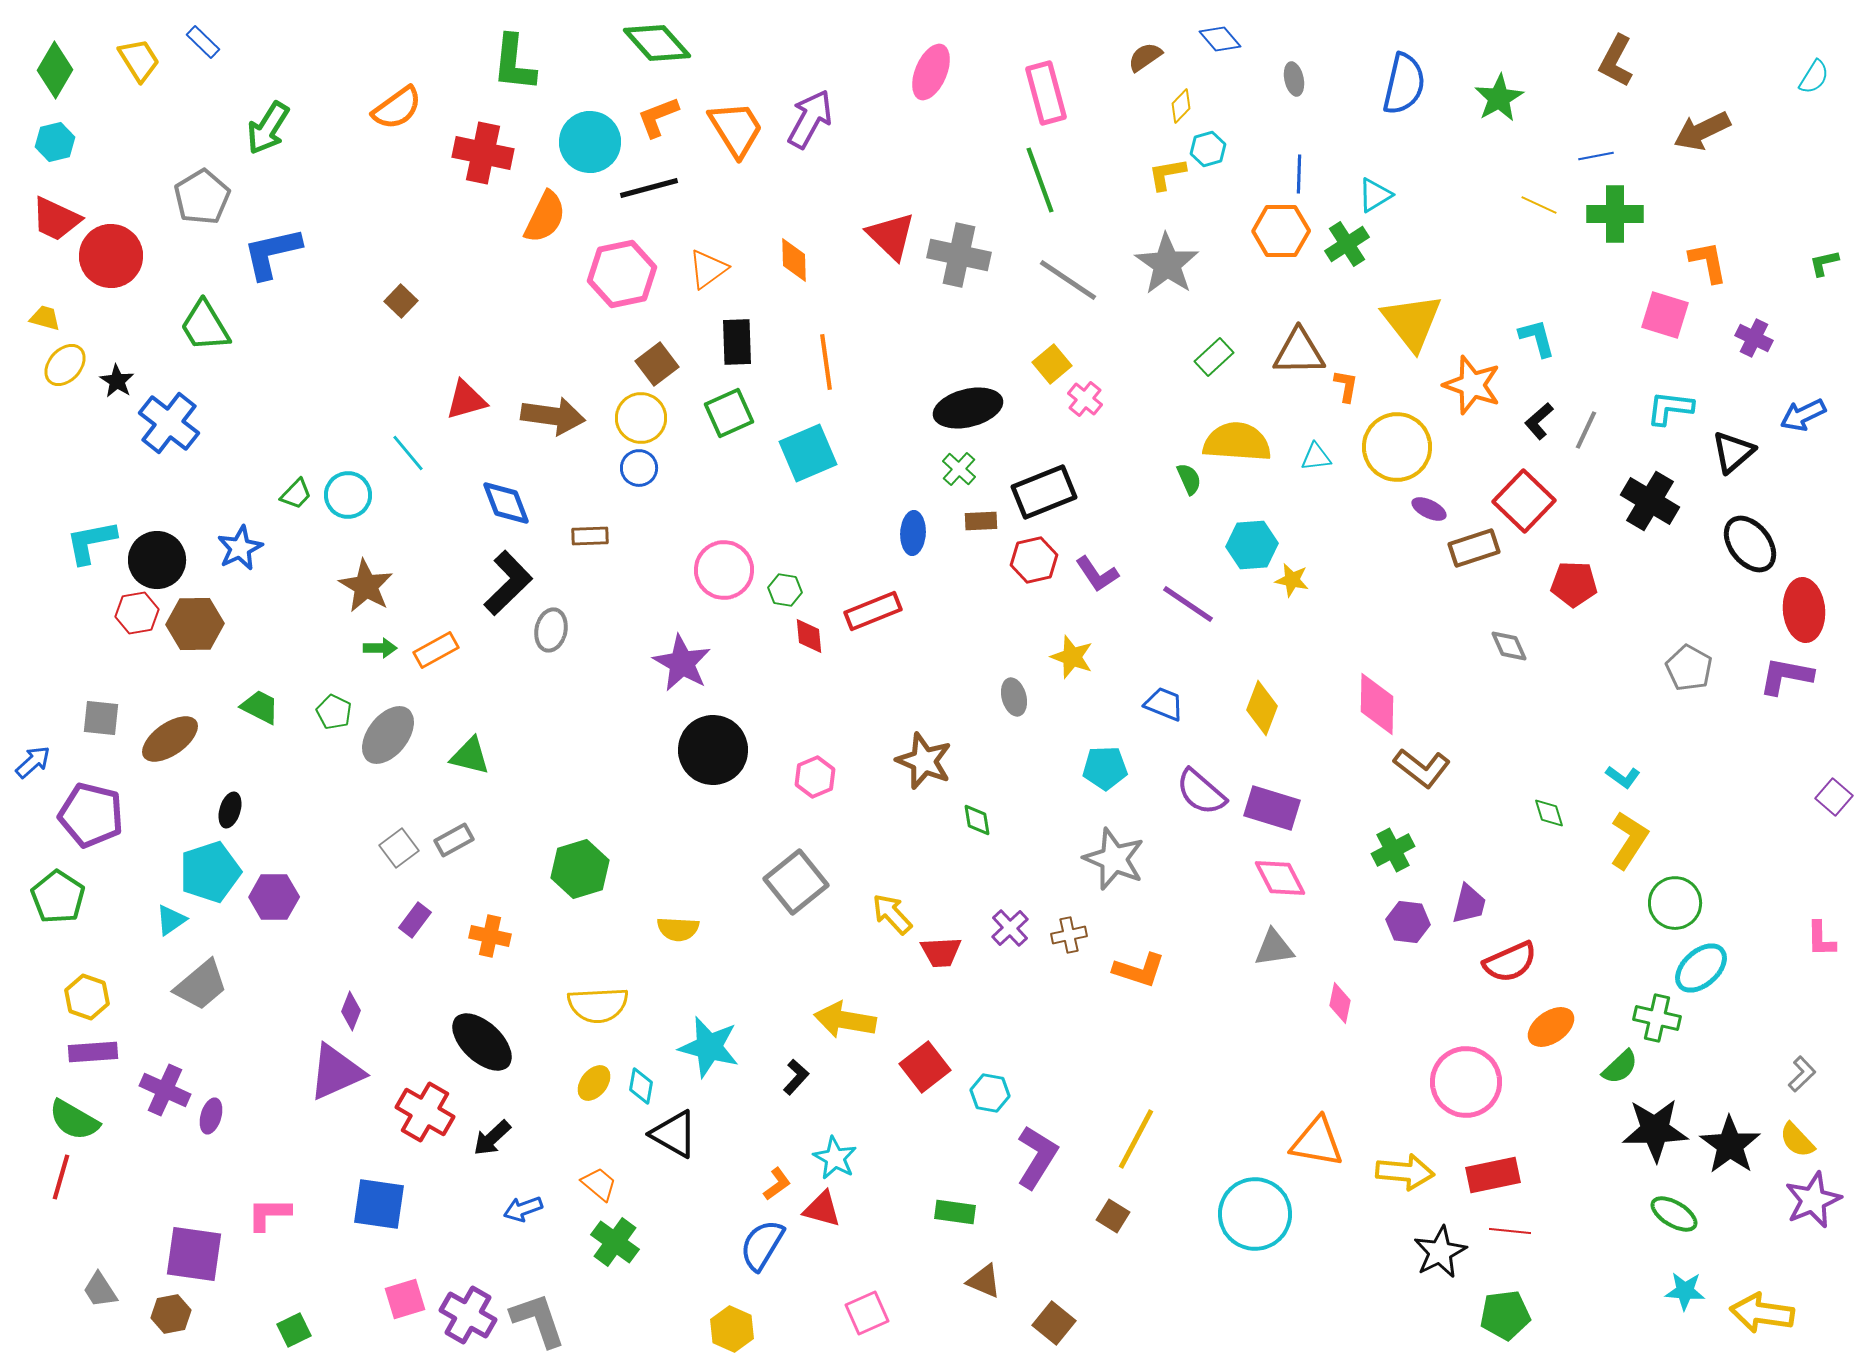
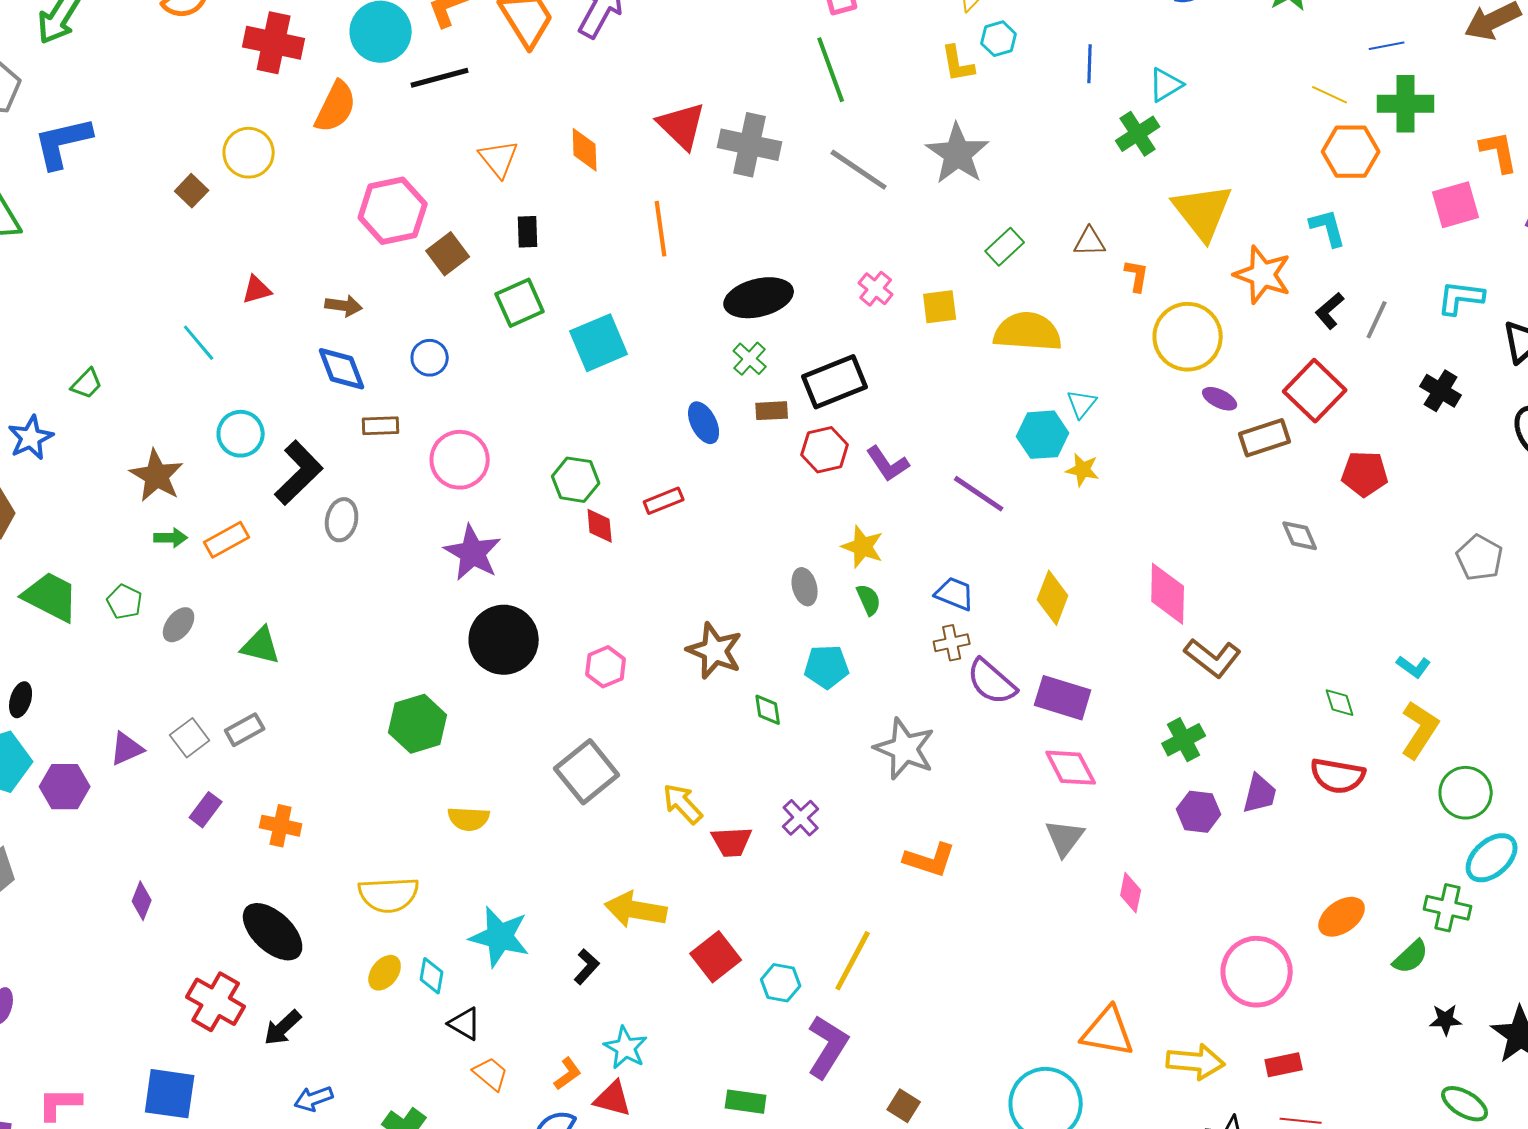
yellow L-shape: (1167, 174) -> (958, 64), turned -90
orange hexagon: (1281, 231) -> (1351, 152), moved
orange triangle: (708, 269) -> (499, 159), turned -33
pink hexagon: (622, 274) -> (393, 211), moved
pink square: (1665, 315) -> (1456, 205), turned -33
black rectangle: (737, 342) -> (528, 232), size x0.7
brown triangle: (1299, 352) -> (1090, 242), size x0.6
orange line: (826, 362) -> (661, 229), moved
yellow square: (1052, 364) -> (940, 307), moved, turned 33
red triangle: (466, 400) -> (257, 290), size x0.7
brown arrow: (553, 416) -> (344, 306), size x0.6
yellow circle: (641, 418) -> (249, 153), moved
cyan triangle: (1316, 457) -> (1082, 404), moved, turned -44
green semicircle: (1189, 479) -> (869, 600), moved
cyan circle: (348, 495) -> (241, 434), moved
black cross: (1650, 501) -> (1441, 391), size x0.7
blue diamond: (506, 503) -> (342, 369), moved
blue ellipse: (913, 533) -> (704, 423), turned -30
pink circle: (724, 570) -> (460, 460), moved
green hexagon: (785, 590) -> (576, 480), size x1.4
red rectangle: (873, 611) -> (664, 501), size x0.7
green trapezoid: (260, 707) -> (51, 597), size x1.5
gray ellipse: (388, 735) -> (179, 625), size x0.6
cyan pentagon: (1105, 768) -> (827, 667), moved
green hexagon: (580, 869) -> (418, 724), moved
brown cross: (1069, 935) -> (952, 643), moved
gray triangle: (1274, 948) -> (1065, 838), turned -45
red semicircle: (1510, 962) -> (1338, 776), moved, turned 34
purple triangle: (336, 1072) -> (127, 749), moved, size x0.6
black star: (1655, 1130) -> (1446, 1020), size x0.5
black triangle: (674, 1134) -> (465, 1024), size x0.7
yellow line: (1136, 1139) -> (853, 961), moved
red rectangle: (1493, 1175) -> (1284, 1065), size x0.7
orange trapezoid: (599, 1184) -> (491, 1074), moved

